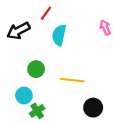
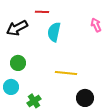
red line: (46, 13) -> (42, 12), turned 56
green circle: (36, 69) -> (18, 63), moved
cyan circle: (24, 96) -> (11, 87), moved

